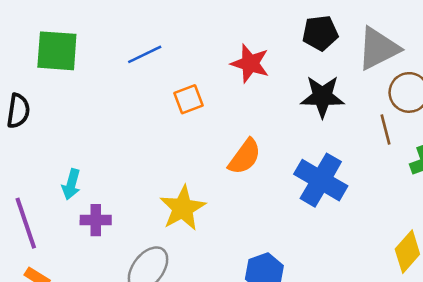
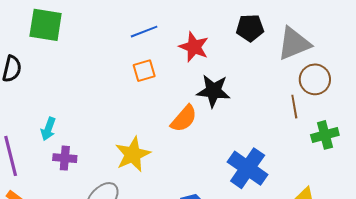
blue line: (145, 54) -> (144, 32), moved
black star: (322, 97) -> (213, 91), moved
blue cross: (321, 180) -> (248, 168), moved

